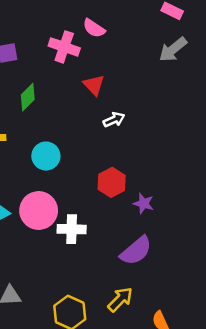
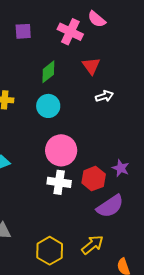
green diamond: (28, 97) -> (48, 72), moved
cyan circle: (46, 156) -> (48, 106), moved
red hexagon: (112, 182) -> (94, 179), moved
pink circle: (39, 211) -> (61, 150), moved

